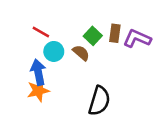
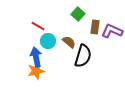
green square: (93, 36) -> (78, 14), moved
black semicircle: (99, 101) -> (83, 56), moved

